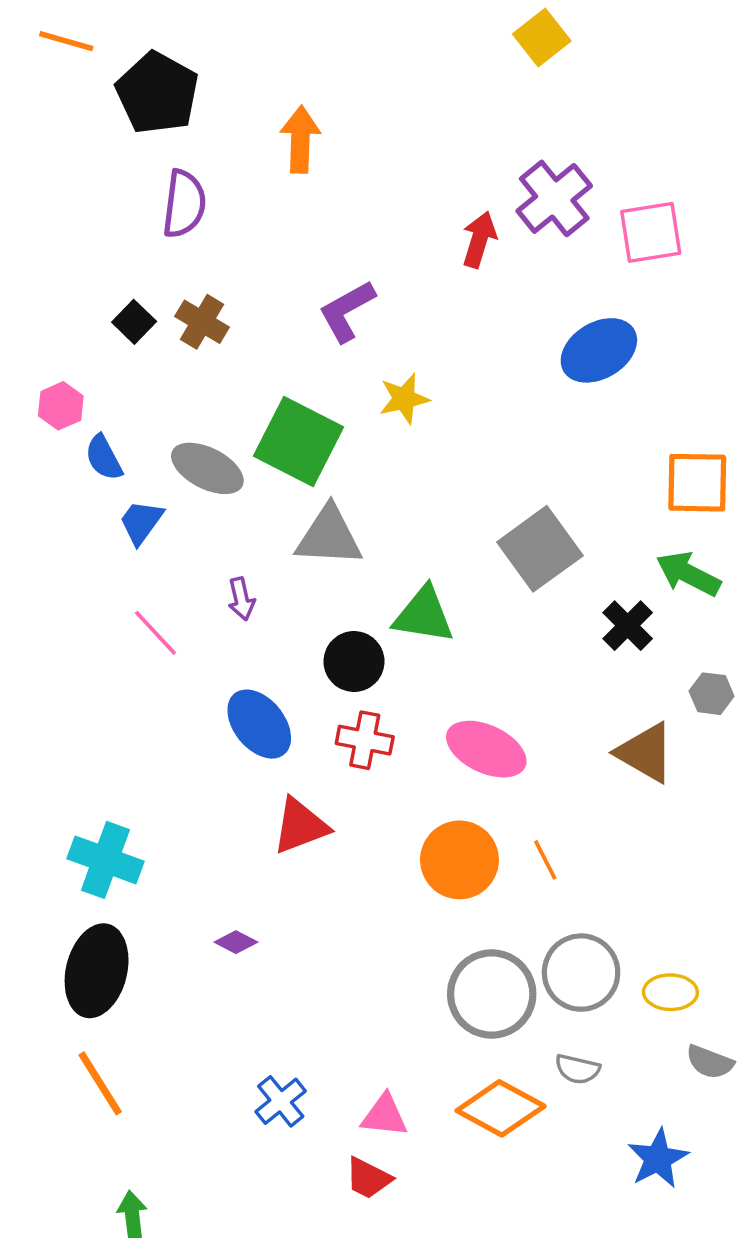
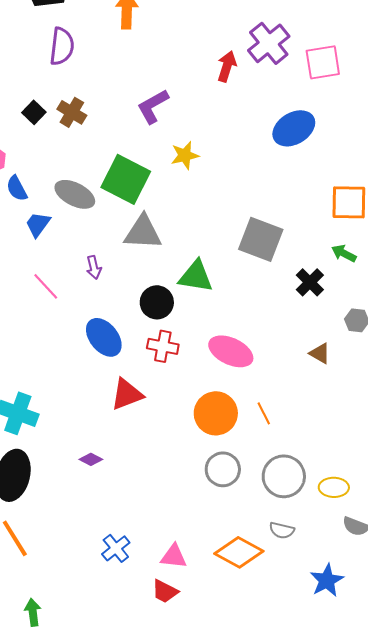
gray square: (540, 549) -> (261, 239), turned -33
green arrow: (688, 574) -> (344, 253), size x0.7
brown triangle: (645, 753) -> (320, 353), size x0.6
gray circle: (492, 994) -> (223, 469), moved, size x0.7

